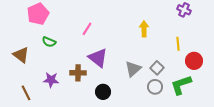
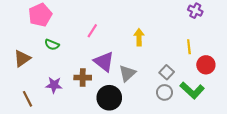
yellow arrow: (144, 29) -> (139, 37), moved
brown triangle: (21, 55) -> (22, 58), turned 48
gray triangle: (133, 69) -> (127, 73), moved
green L-shape: (181, 85) -> (192, 90), turned -120
black circle: (103, 92) -> (109, 98), size x1.5

